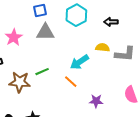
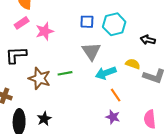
blue square: (40, 11) -> (87, 22), moved
gray triangle: (45, 32) -> (91, 51), moved, turned 42
orange line: (71, 82) -> (116, 95), moved

